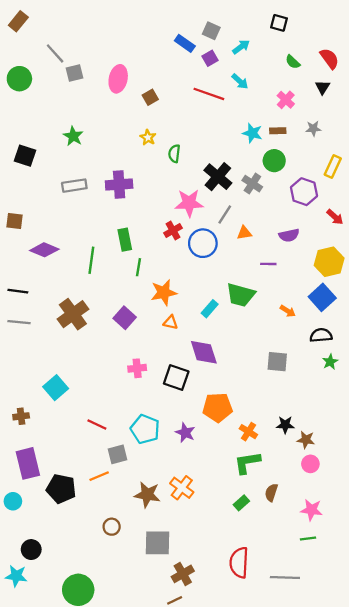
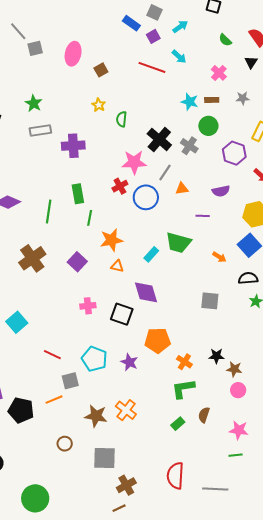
gray rectangle: (74, 186) -> (40, 130), moved

